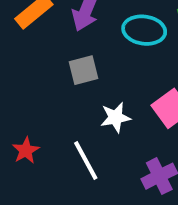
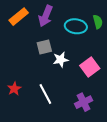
white star: (115, 117) -> (61, 60), moved

